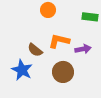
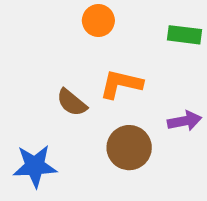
purple arrow: (83, 49) -> (184, 121), moved
blue star: (22, 70) -> (35, 166), moved, turned -30

